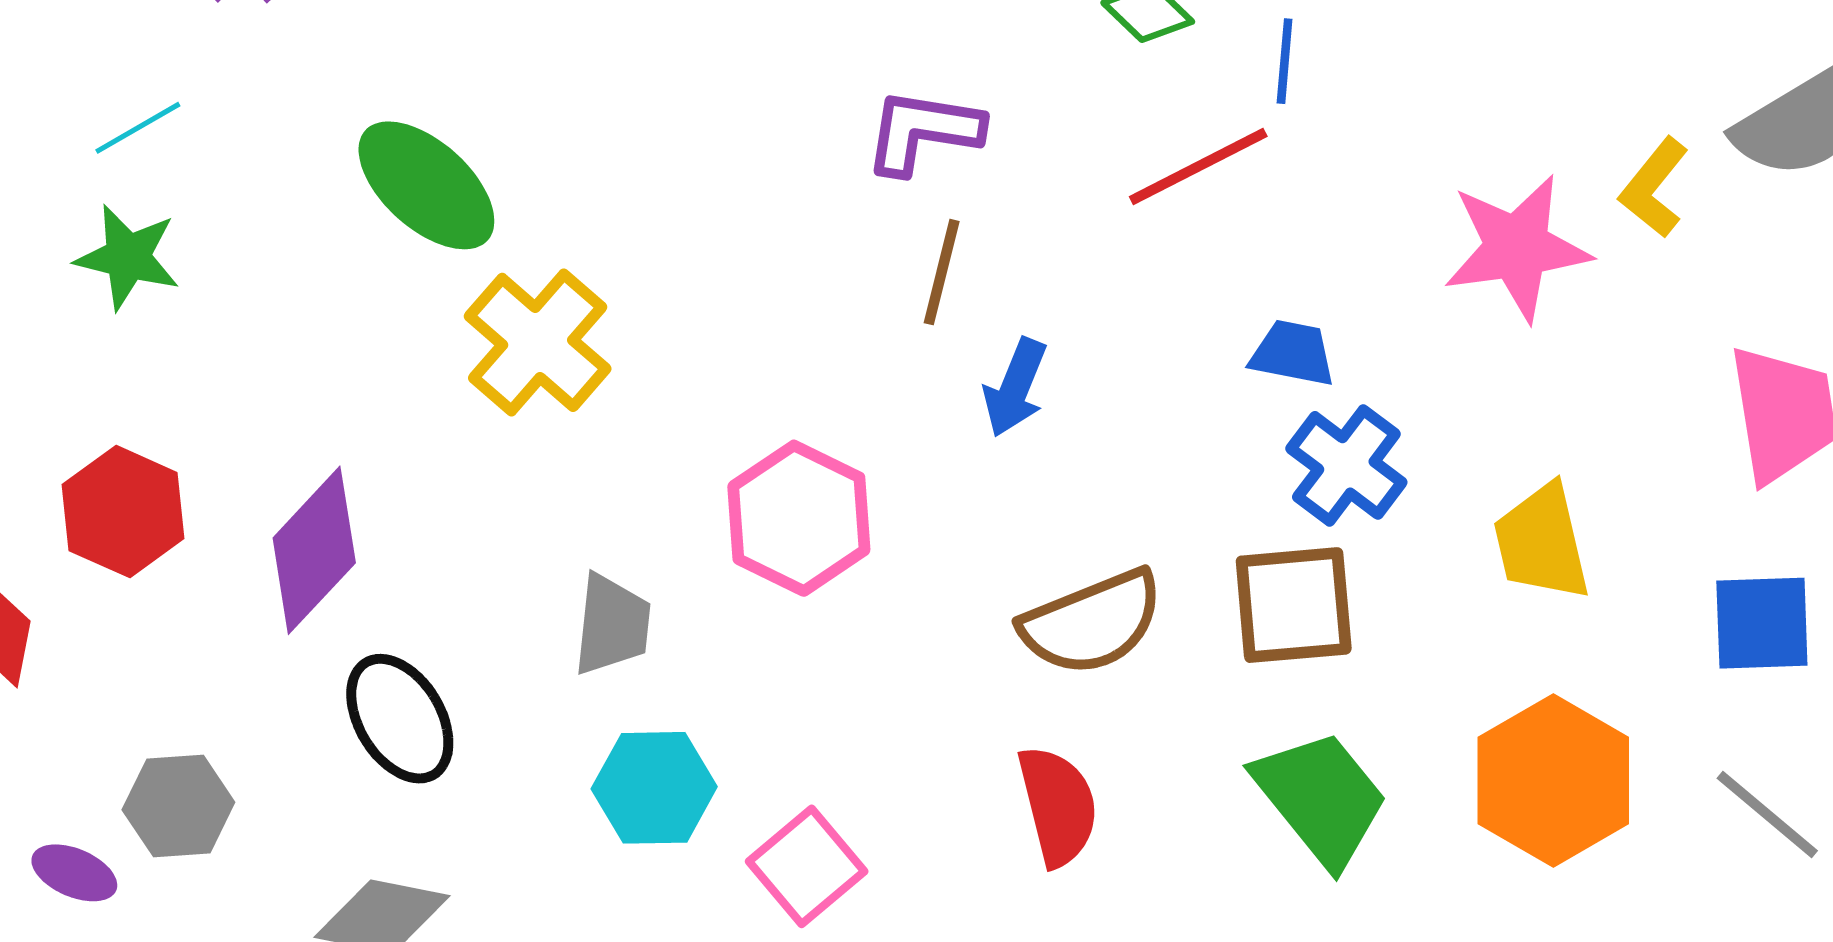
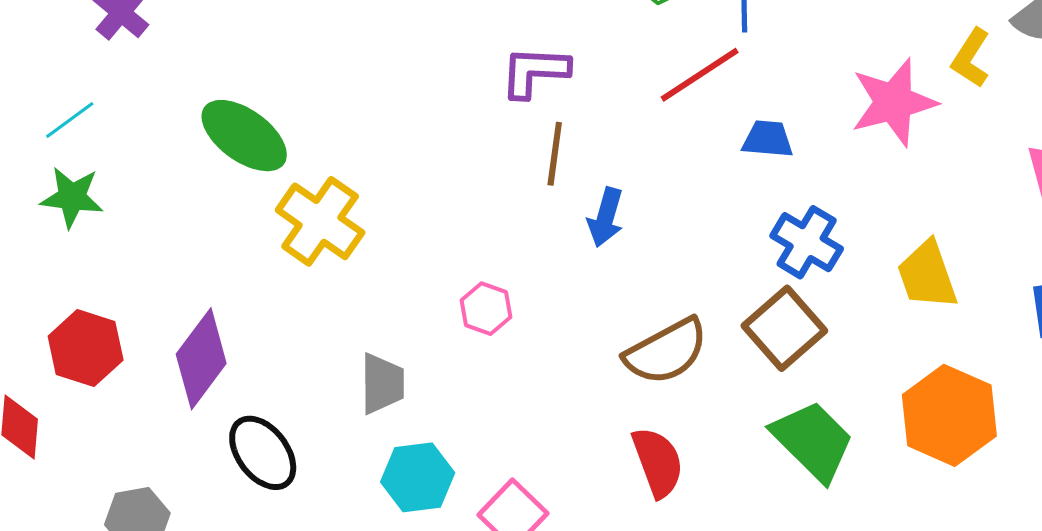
blue trapezoid: (1293, 353) -> (768, 139), moved
pink hexagon: (799, 518) -> (486, 309), size x0.6
brown square: (1294, 605) -> (784, 328), turned -30

